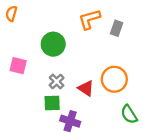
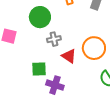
gray cross: (57, 81) -> (54, 39), moved, turned 32

